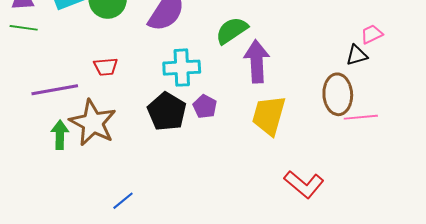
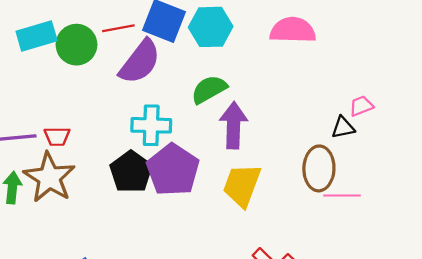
red trapezoid: (106, 67) -> (57, 136), moved
purple pentagon: (205, 107) -> (173, 170), size x2.0

